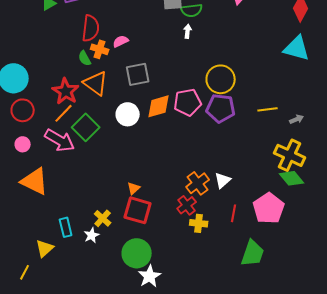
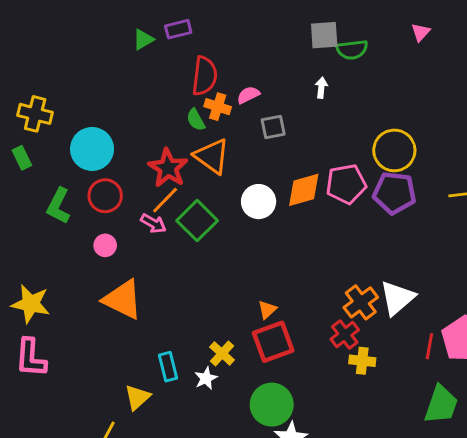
white arrow: (188, 31) -> (321, 88), moved
gray square: (138, 74) -> (273, 127), moved, size x0.7
pink arrow: (60, 140) -> (153, 223), moved, size x0.6
white triangle: (223, 180) -> (397, 298), size x1.5
red square: (138, 210) -> (273, 342), turned -36
red line: (234, 213) -> (429, 346), moved

